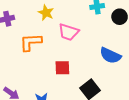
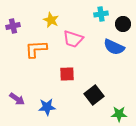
blue semicircle: (110, 55) -> (114, 47), moved

